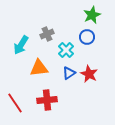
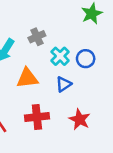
blue circle: (87, 37) -> (86, 59), moved
red star: (89, 74) -> (80, 119), moved

